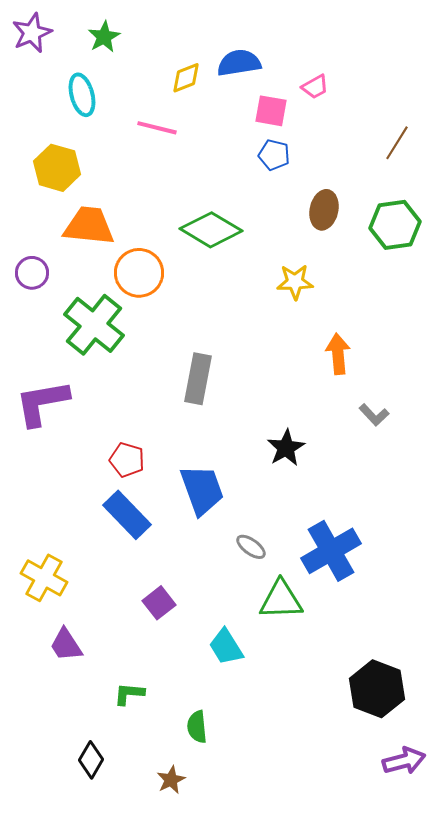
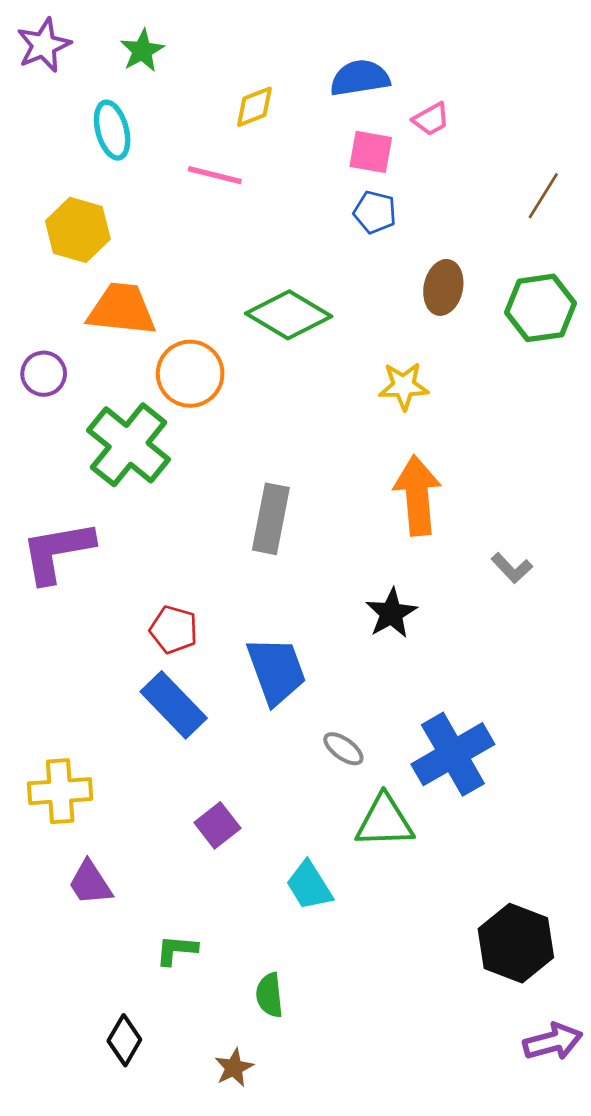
blue semicircle: (239, 63) -> (360, 78), moved
orange arrow: (338, 354) -> (417, 496), moved, size x1.4
yellow cross: (44, 578) -> (60, 791), turned -33

